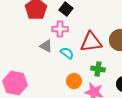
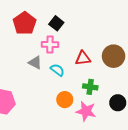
red triangle: (91, 42) -> (83, 58), size x0.7

